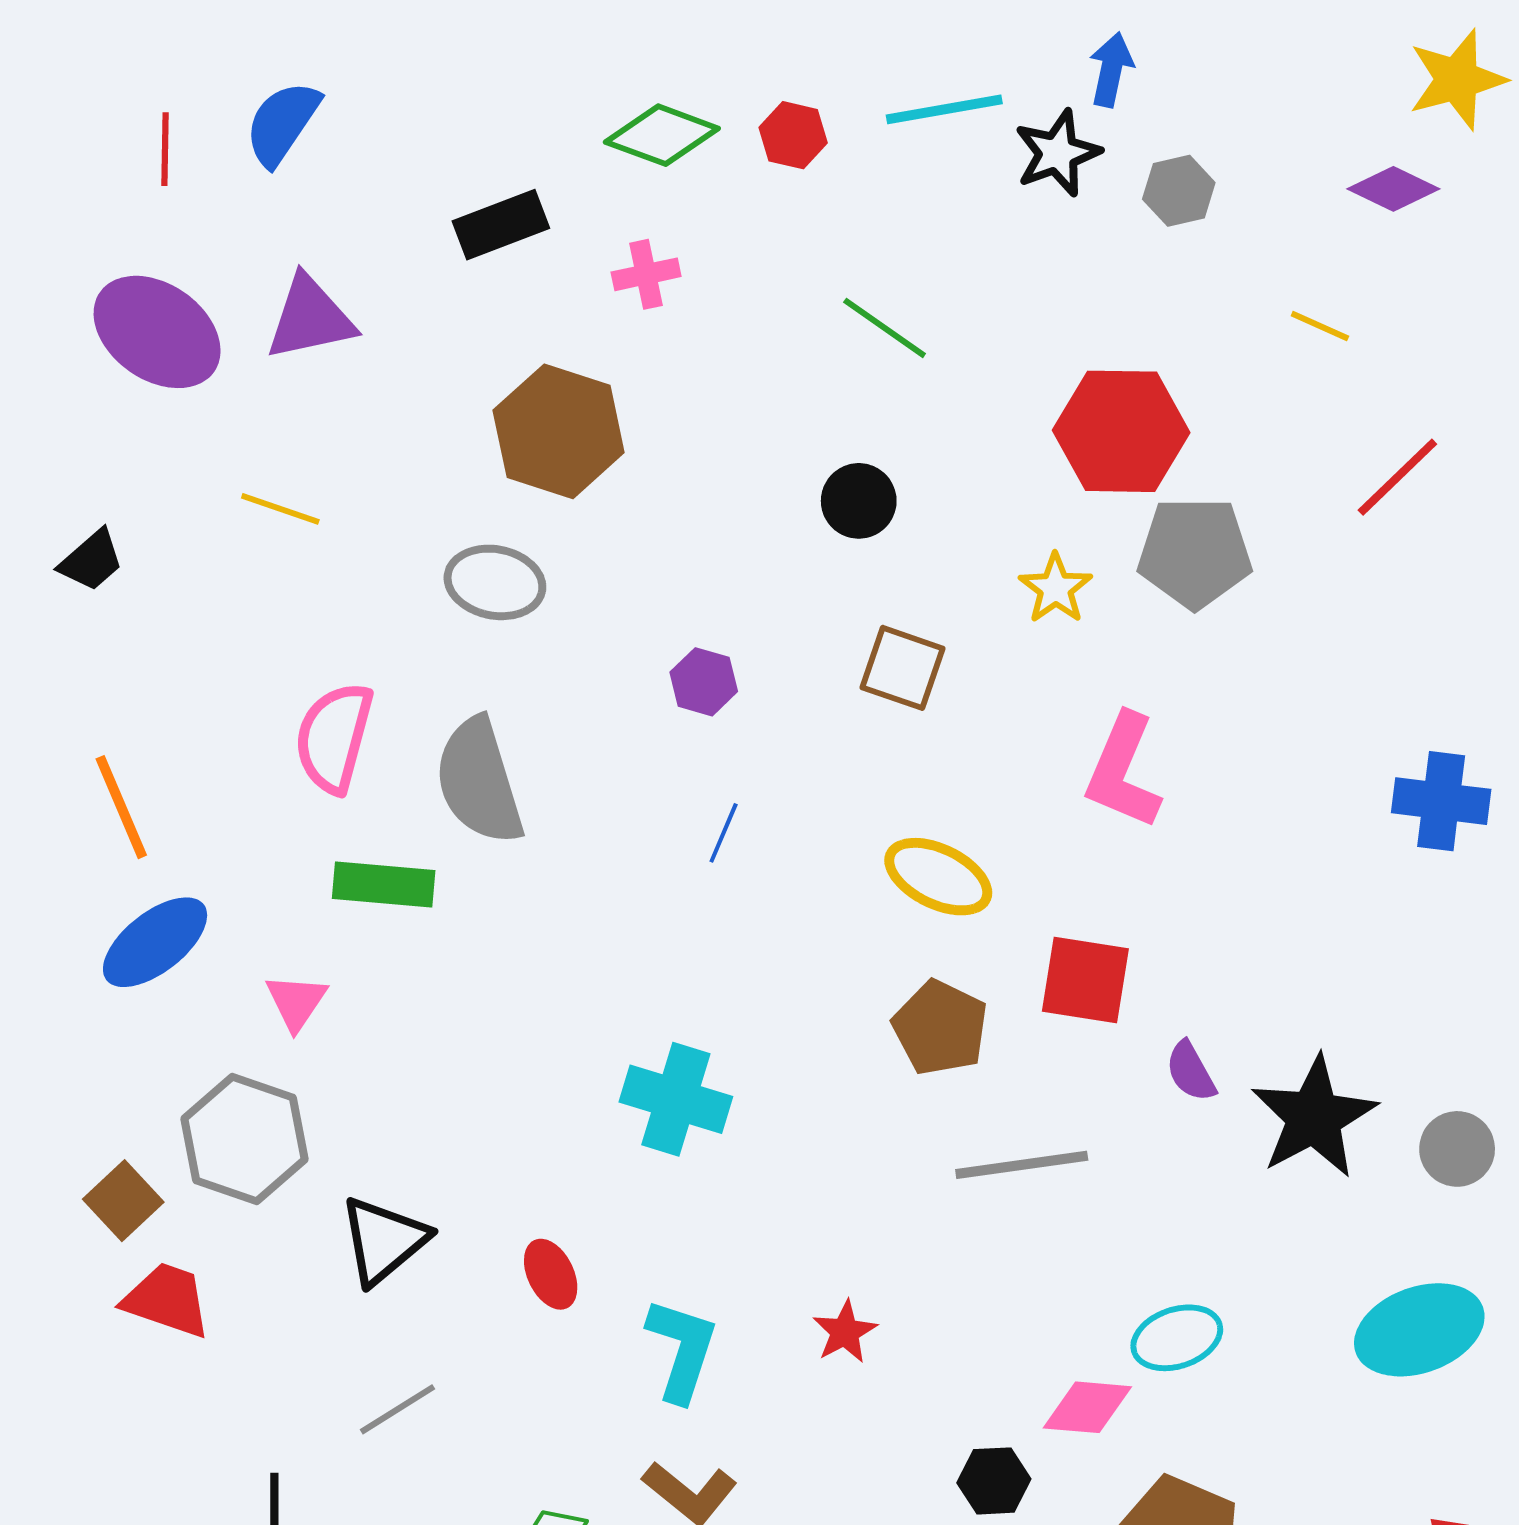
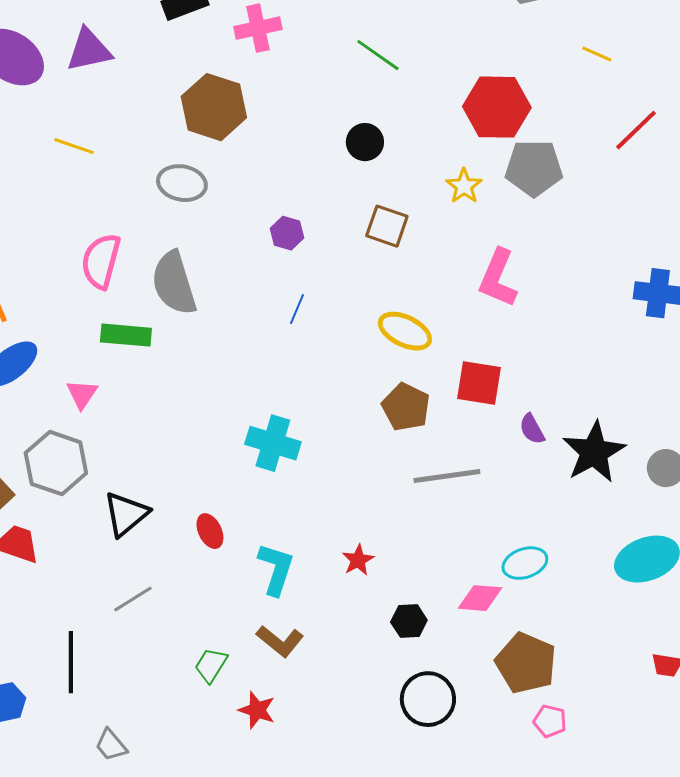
pink cross: (646, 274) -> (258, 28), size x1.4
black hexagon: (994, 1481) -> (409, 621), moved

